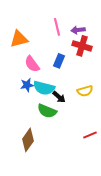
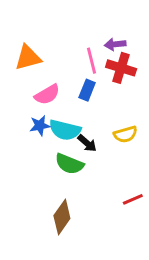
pink line: (57, 27) -> (91, 61), moved
pink semicircle: (32, 64) -> (47, 95), turned -84
brown diamond: (28, 140) -> (62, 217), moved

